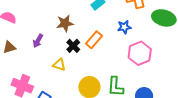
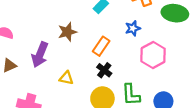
purple arrow: (38, 41) -> (40, 55), size x1.6
black cross: (73, 46) -> (104, 70), moved

